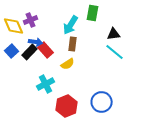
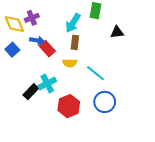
black rectangle: (30, 52) -> (31, 92), moved
cyan line: (115, 52) -> (95, 73), moved
yellow semicircle: (68, 64) -> (70, 63), turned 32

